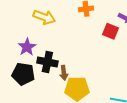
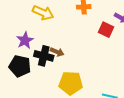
brown arrow: (64, 73) -> (57, 52), moved, turned -64

